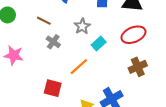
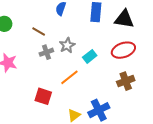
gray star: (82, 26) -> (67, 45), moved
gray cross: (53, 42) -> (46, 52), turned 32

